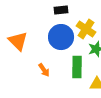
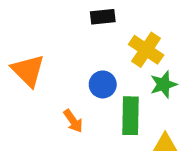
blue circle: (61, 37) -> (103, 84), moved, size x0.6

